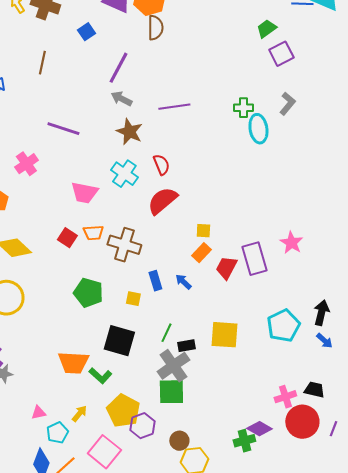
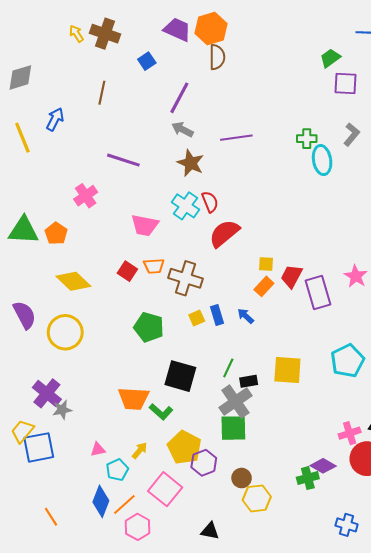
purple square: (281, 54) -> (346, 84), turned 30
red semicircle: (161, 165) -> (210, 202), moved
red trapezoid: (226, 268) -> (291, 276), moved
yellow square: (133, 299) -> (197, 318), moved, turned -35

